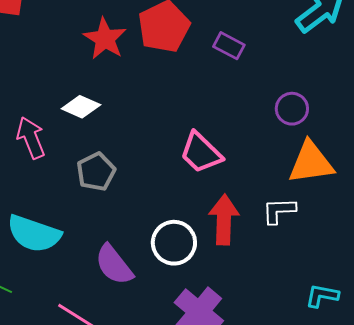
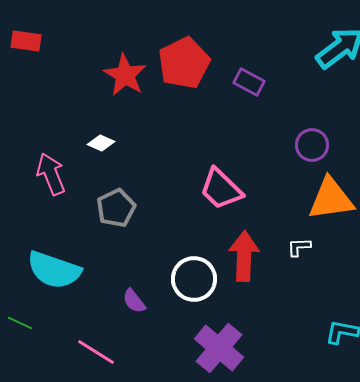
white diamond: (81, 107) -> (101, 143), size x0.7
white L-shape: (279, 211) -> (299, 247), size x0.7
purple semicircle: (114, 265) -> (134, 301), size x0.6

